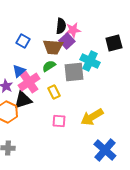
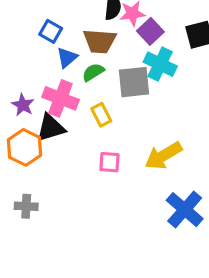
purple square: (67, 41) -> (150, 31), moved
blue triangle: (19, 71) -> (67, 58), moved
pink cross: (29, 82) -> (60, 98), turned -35

